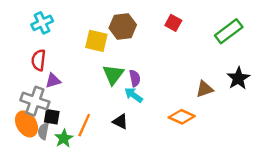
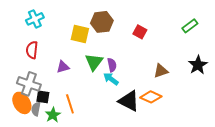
red square: (173, 23) -> (140, 32), moved
green rectangle: (229, 31) -> (190, 26), size x0.7
purple triangle: (53, 81) -> (63, 67), moved
brown triangle: (205, 89) -> (161, 71), moved
black triangle: (120, 122) -> (129, 101), moved, size x1.6
orange line: (84, 125) -> (70, 104), turned -42

